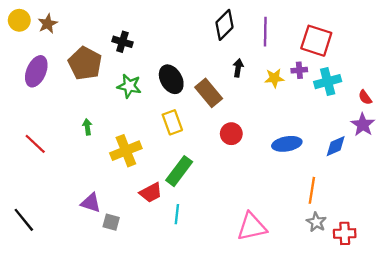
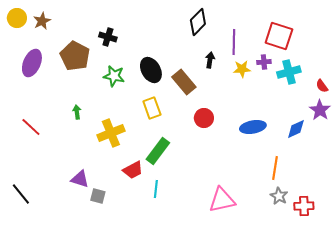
purple line: (265, 32) -> (234, 42), moved

